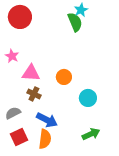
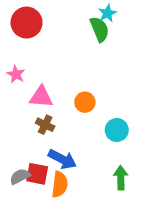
gray semicircle: (13, 113) -> (20, 176), moved
green arrow: (91, 134) -> (121, 178), turned -66
red square: (19, 137) -> (37, 174), moved, turned 36

